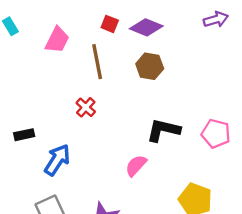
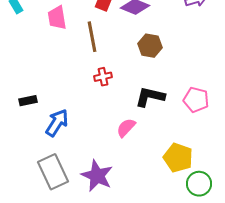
pink trapezoid: (57, 40) -> (57, 18), turned 145
brown hexagon: (150, 66) -> (150, 46), moved
red cross: (86, 107) -> (103, 77), moved, turned 36

